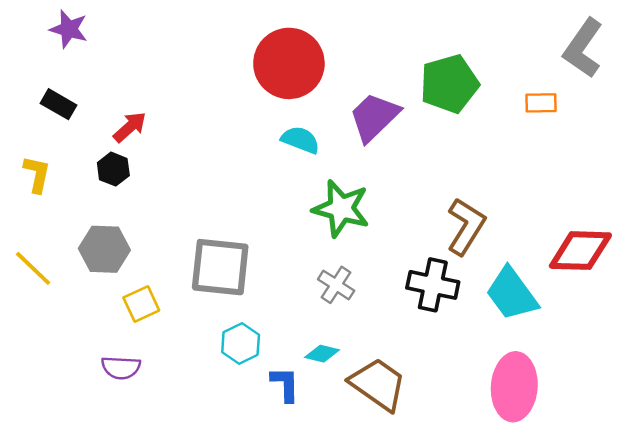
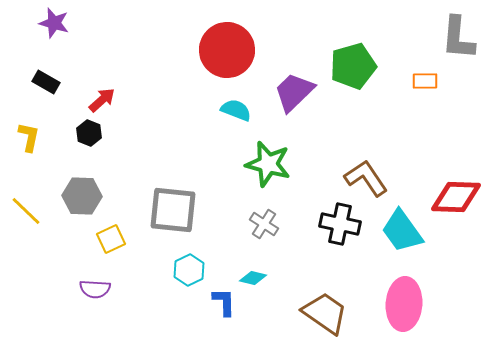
gray L-shape: (583, 48) -> (458, 38), turned -30
brown L-shape: (466, 226) -> (366, 178), turned -66
brown trapezoid: (378, 384) -> (325, 313), moved

